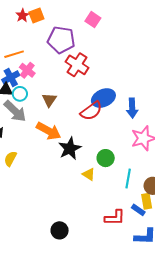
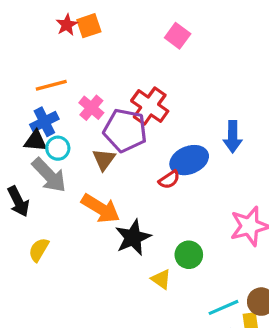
purple pentagon: (61, 40) -> (125, 130), moved
pink cross: (27, 70) -> (91, 108), moved
blue arrow: (132, 108) -> (233, 137), moved
red semicircle: (91, 111) -> (169, 180), size x0.6
cyan line: (128, 179) -> (224, 307), moved, turned 54

